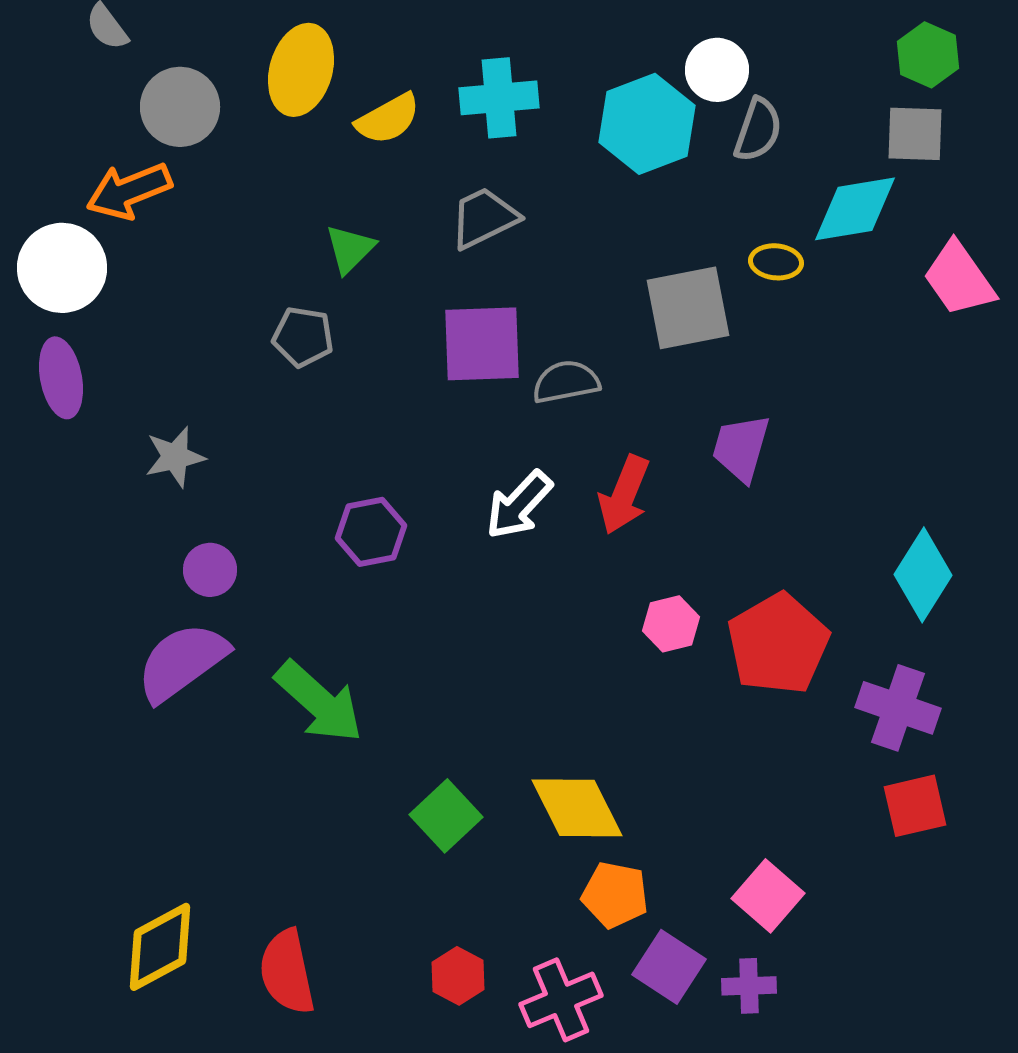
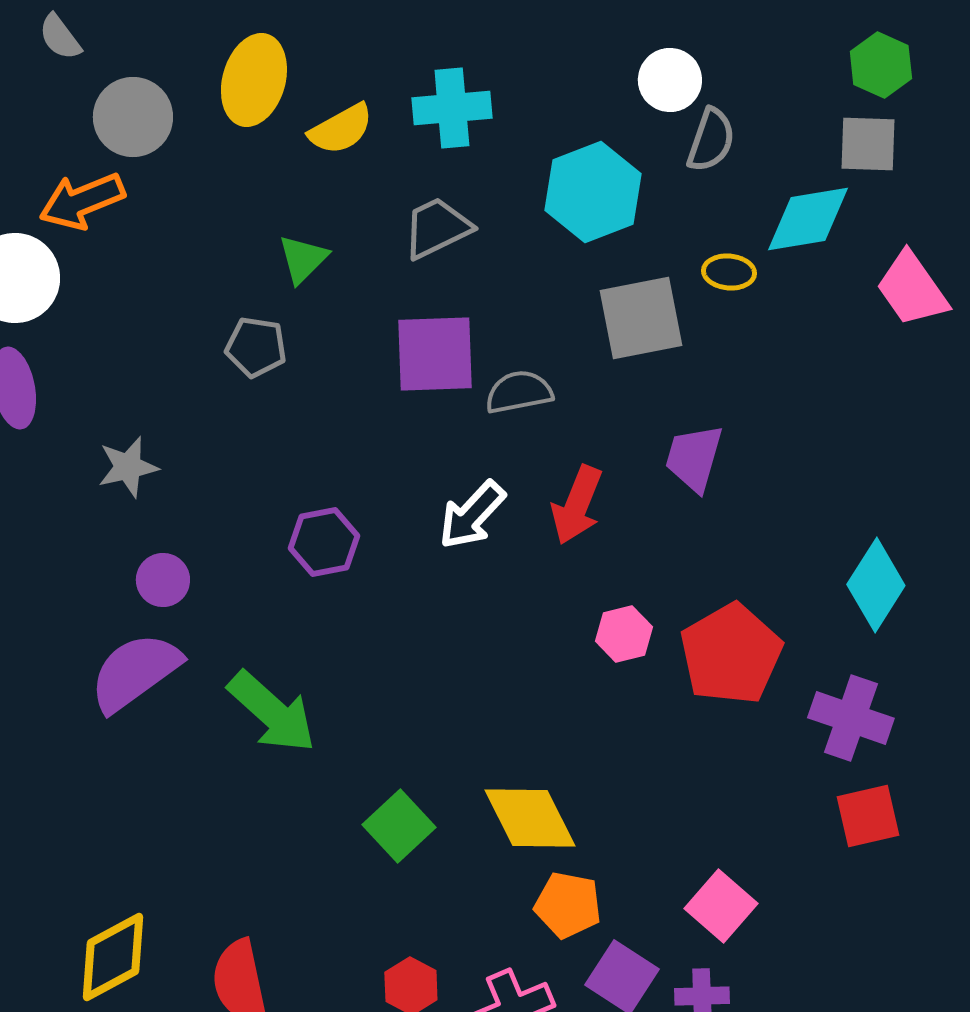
cyan hexagon: (647, 124) -> (593, 192), moved

